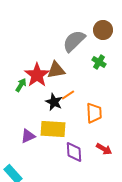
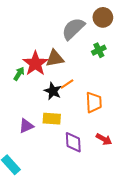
green cross: (99, 62) -> (99, 50), turned 32
yellow rectangle: (53, 129) -> (52, 119), size x0.7

